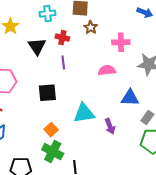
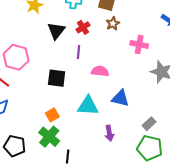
red cross: (62, 38) -> (83, 27), turned 32
pink semicircle: (107, 70) -> (100, 71), moved
blue triangle: (130, 98) -> (120, 98), moved
purple arrow: (110, 126) -> (109, 133), moved

